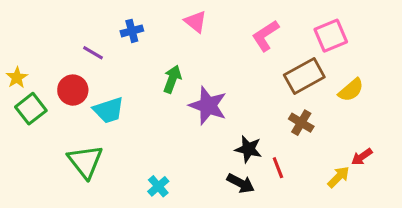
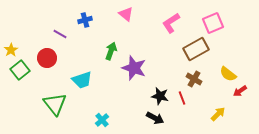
yellow semicircle: (351, 90) -> (228, 74), moved, turned 78
cyan trapezoid: (109, 110) -> (82, 80), moved
red arrow: (362, 157) -> (240, 91), moved
red line: (278, 168) -> (182, 98), moved

